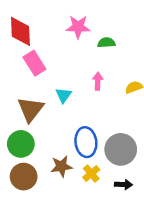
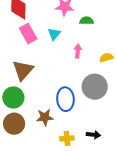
cyan triangle: (64, 95) -> (54, 34), moved
gray circle: (121, 149) -> (95, 87), moved
yellow cross: (91, 174) -> (67, 138), moved, turned 32

